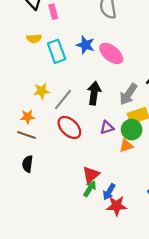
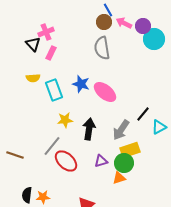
pink rectangle: (53, 12) -> (51, 53), turned 40
yellow star: (42, 91) -> (65, 120), moved
gray line: (63, 100) -> (52, 146), moved
orange star: (28, 117) -> (43, 197), moved
brown line: (26, 135) -> (15, 155), moved

